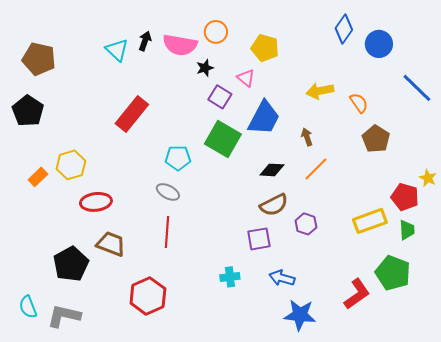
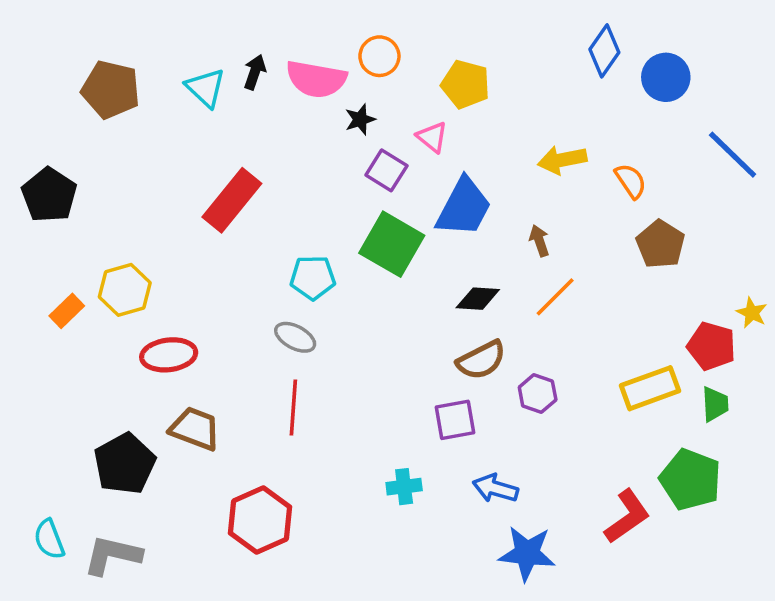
brown pentagon: (39, 59) -> (111, 90), moved

